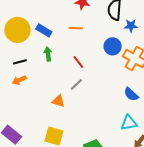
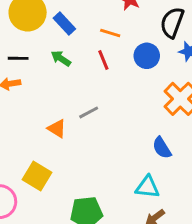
blue circle: (113, 46) -> (147, 56), moved
green arrow: (48, 54) -> (61, 58), turned -64
red line: (78, 62) -> (103, 60), moved

